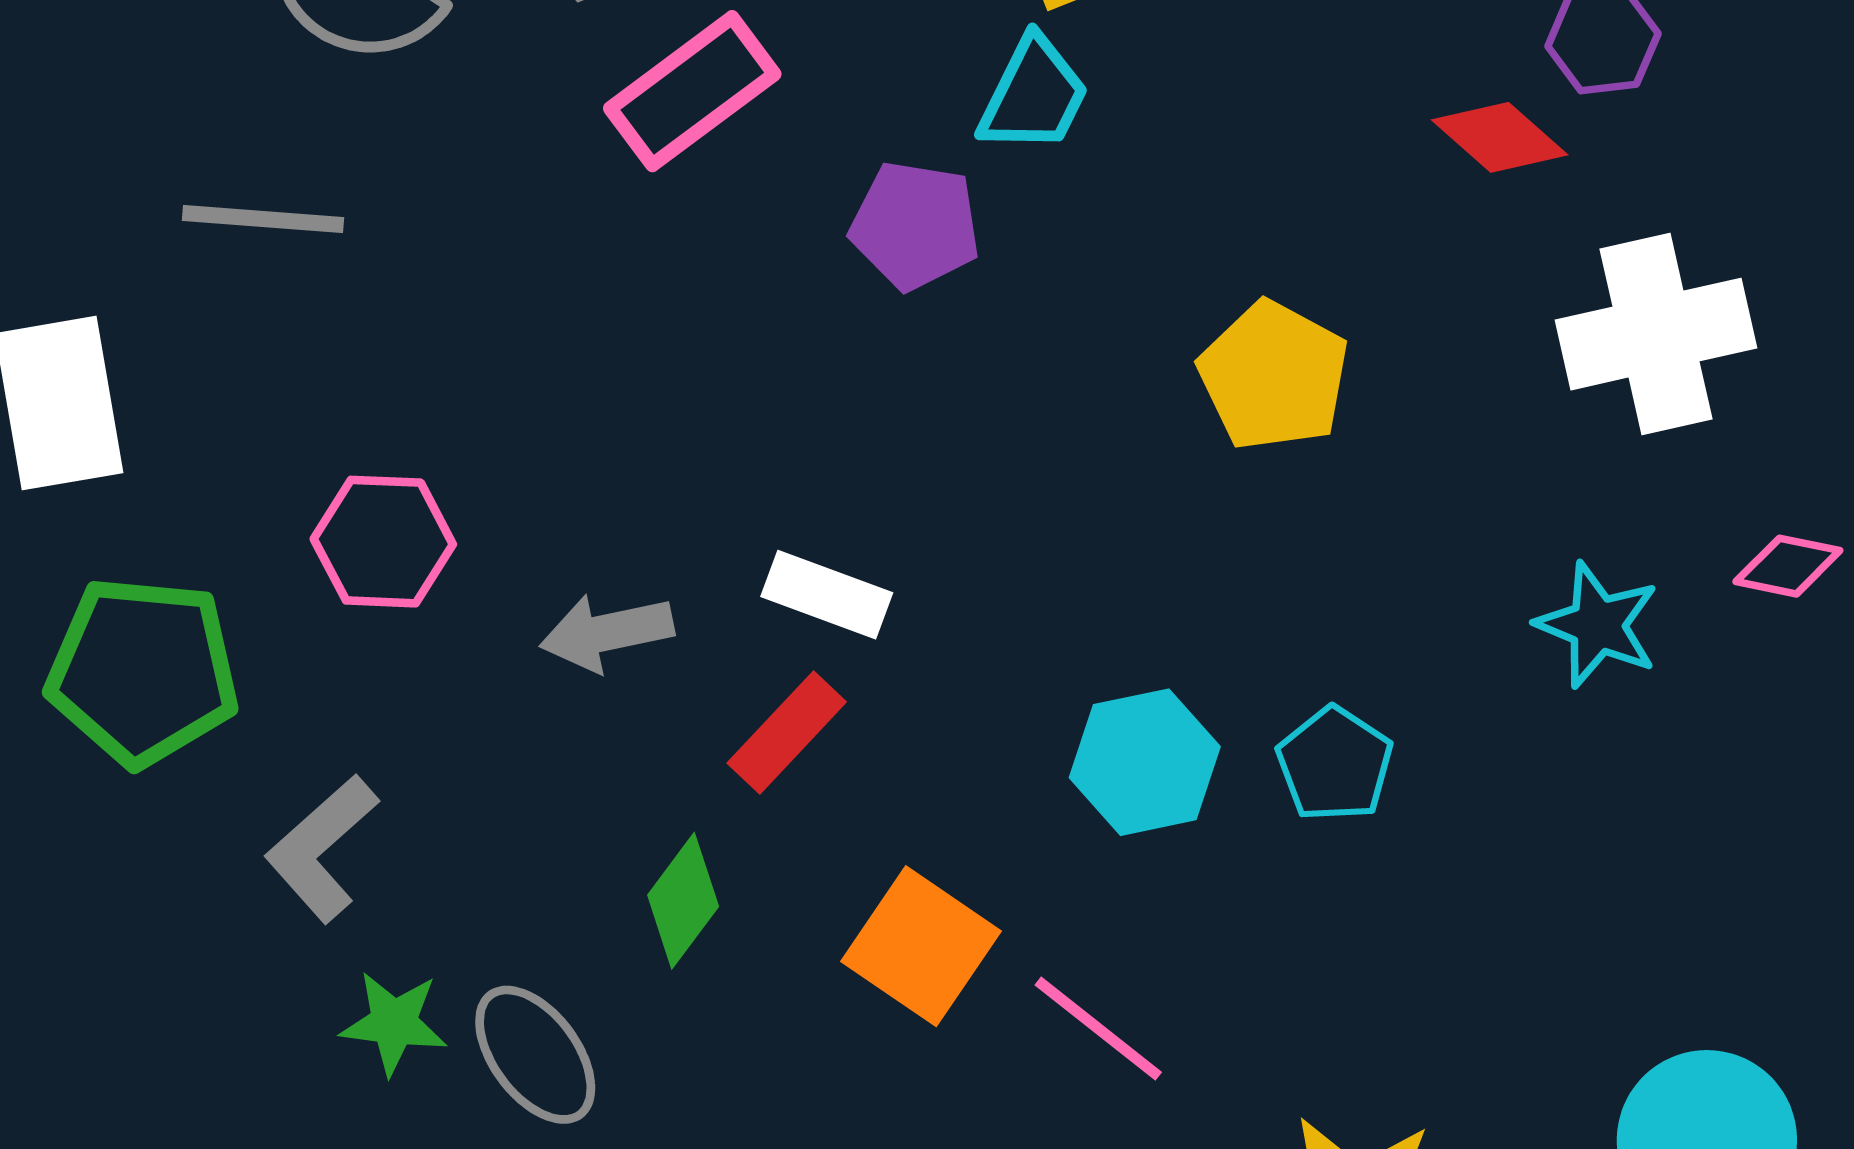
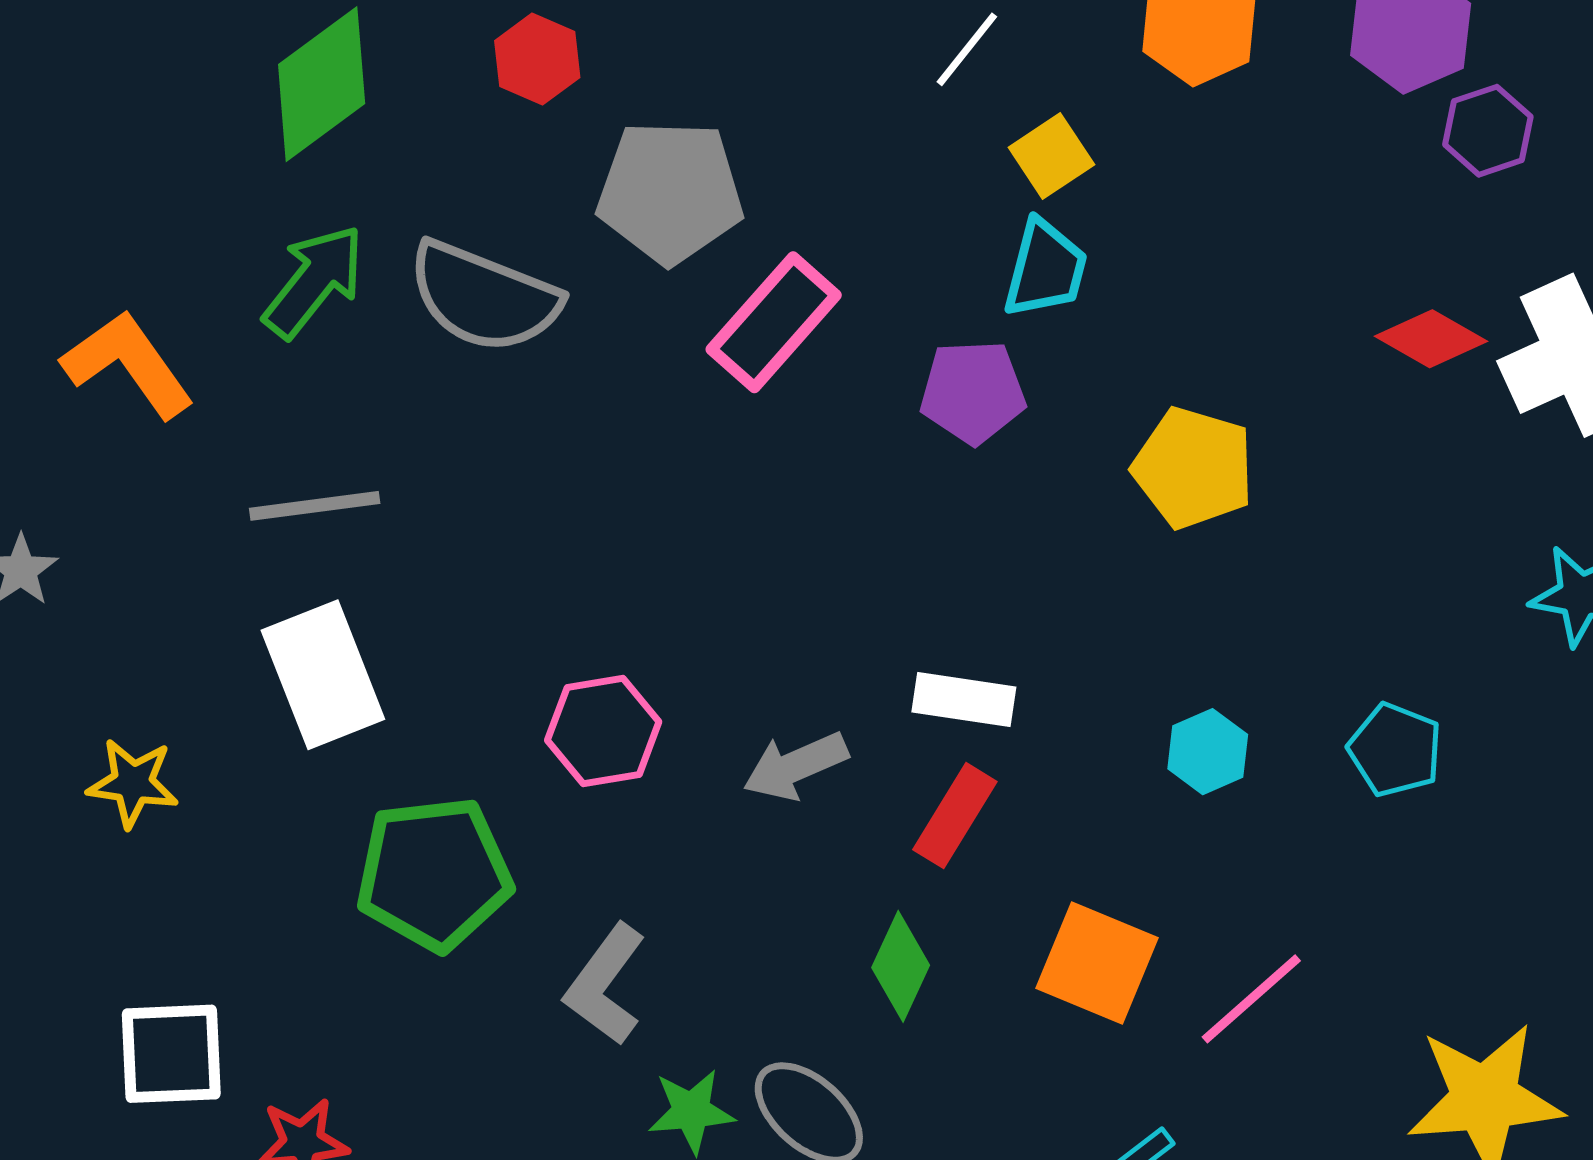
red diamond: (1500, 137) -> (1431, 339), moved
gray line: (263, 219) -> (315, 506), moved
yellow pentagon: (1274, 376) -> (1193, 468), moved
cyan hexagon: (1145, 762) -> (1208, 752), moved, size x0.7
pink line: (1098, 1029) -> (1251, 999), turned -68

